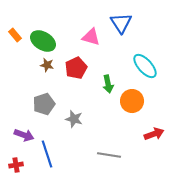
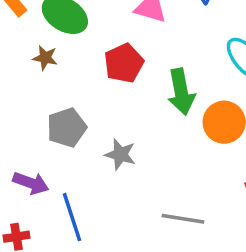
brown star: (47, 65) -> (45, 58), moved
green arrow: (108, 84) -> (181, 92), size x1.4

